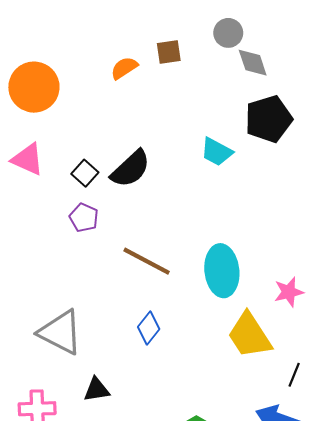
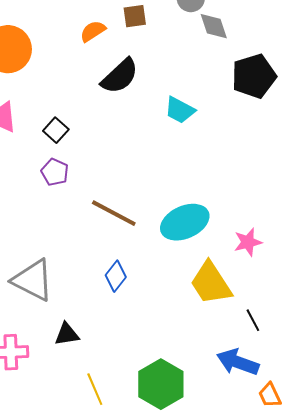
black pentagon: (269, 119) -> (254, 76), moved
black semicircle: (131, 169) -> (120, 76), moved
cyan ellipse: (222, 271) -> (185, 222), turned 72
black line: (294, 375) -> (253, 320), turned -50

